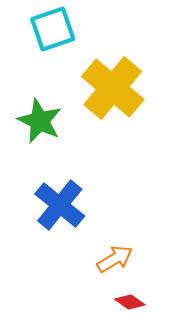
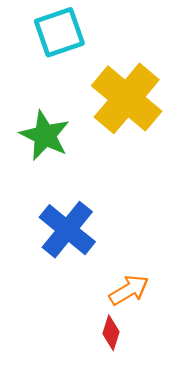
red diamond: (130, 302) -> (111, 333), moved, turned 72

